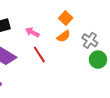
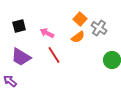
gray cross: (90, 40) -> (99, 28), moved

